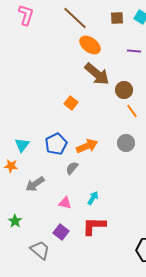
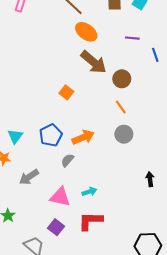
orange line: (132, 111) -> (121, 107), moved
cyan arrow: (93, 198) -> (89, 192), turned 40
pink triangle: (65, 203) -> (60, 197), size x1.5

